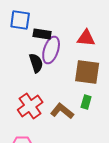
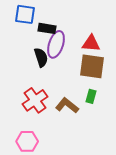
red triangle: (86, 38) -> (91, 43), moved

